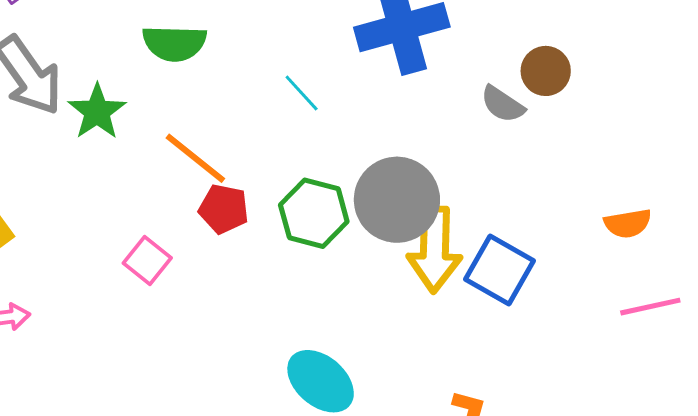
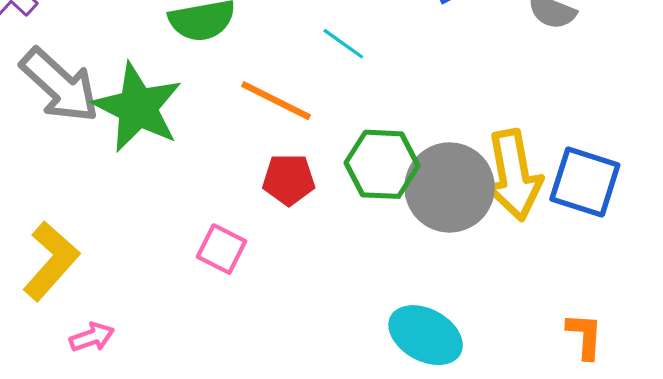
green star: (97, 112) -> (138, 107), size x1.5
orange line: (195, 158) -> (276, 101), moved
gray circle: (397, 200) -> (450, 187), moved

